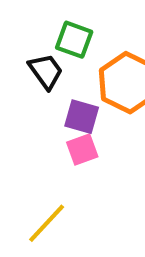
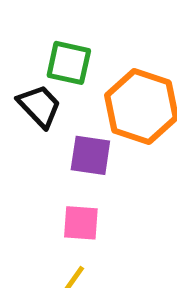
pink square: (82, 150) -> (81, 223), moved, turned 32

